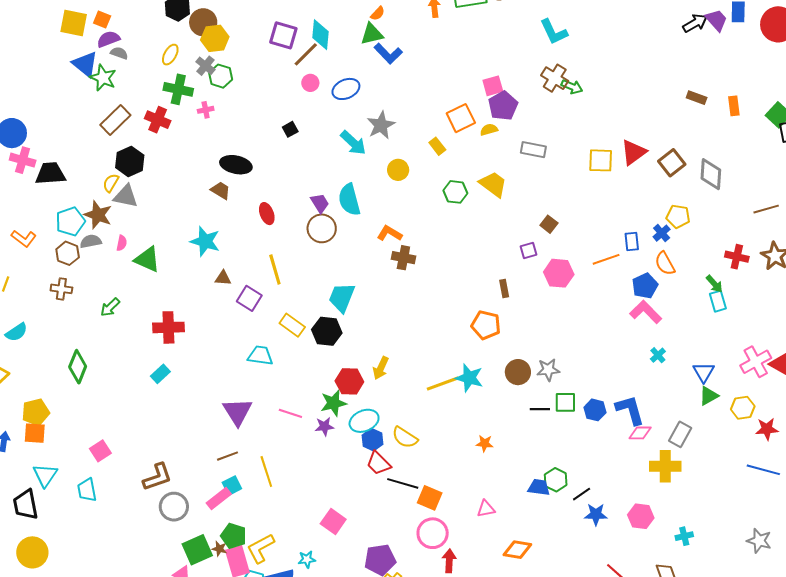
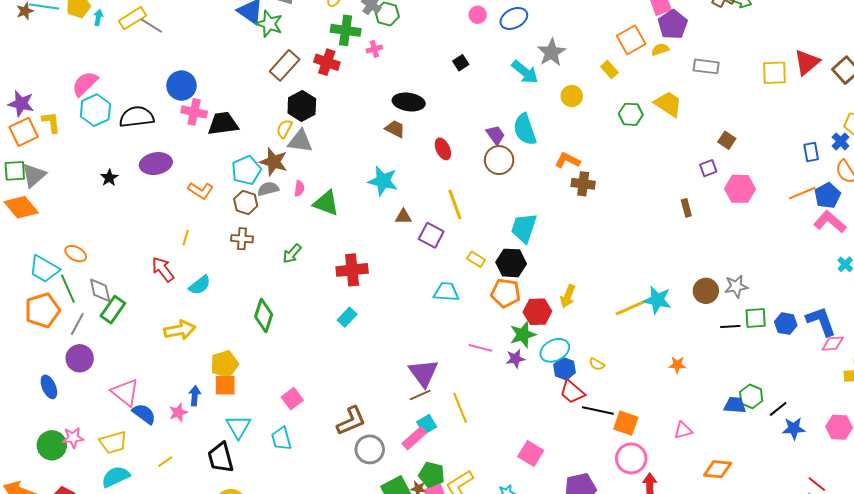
orange line: (606, 259) -> (802, 193), moved
yellow rectangle: (292, 325) -> (476, 259), size x0.7
orange pentagon: (486, 325) -> (506, 293), moved
purple triangle: (237, 412) -> (424, 373), moved
yellow semicircle: (405, 437) -> (597, 364), size x0.6

